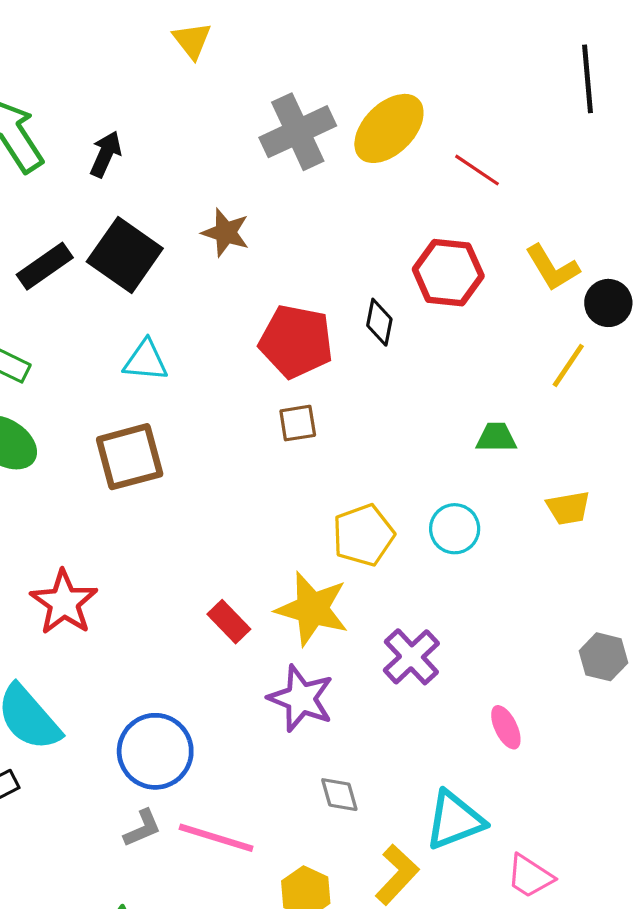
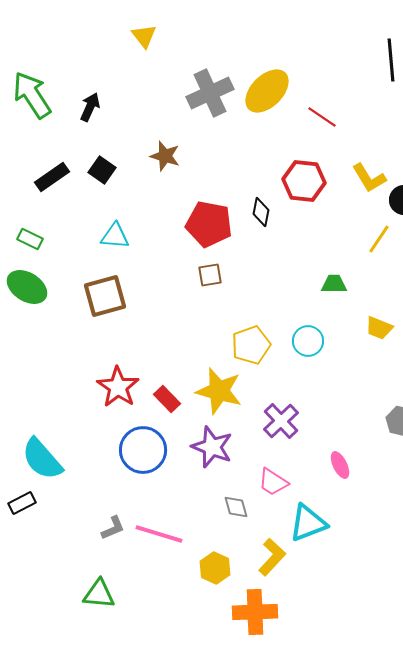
black square: (125, 255) -> (102, 170), size x0.6
yellow trapezoid: (568, 508) -> (379, 328), turned 32
red star: (64, 602) -> (118, 387), moved
blue circle: (155, 751) -> (143, 450), moved
pink trapezoid: (530, 876) -> (273, 482), moved

